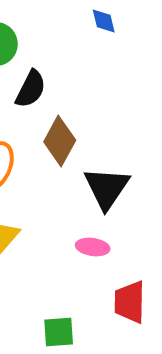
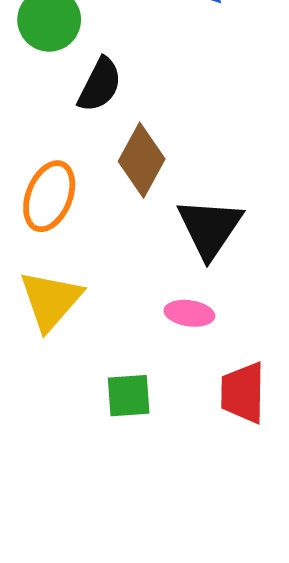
green square: (59, 332) -> (129, 396), moved

